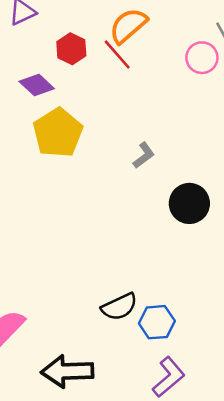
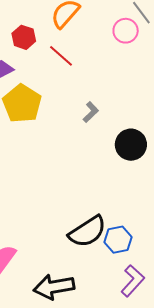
red line: (117, 54) -> (61, 56), moved
black semicircle: (119, 307) -> (87, 232), size x1.4

